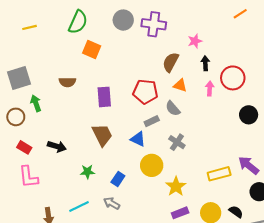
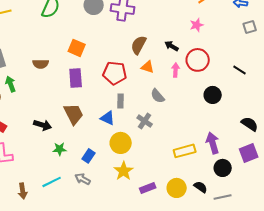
pink star: (195, 41) -> (197, 25), moved
orange square: (92, 50) -> (77, 48), moved
black arrow: (205, 63) -> (172, 46), turned -56
gray semicircle: (173, 108) -> (158, 96), moved
gray rectangle: (152, 121) -> (121, 101), turned -64
black arrow: (57, 146) -> (43, 125), moved
purple arrow: (249, 165) -> (213, 143), turned 35
yellow star: (176, 186) -> (124, 171), moved

